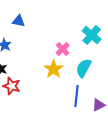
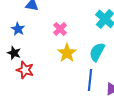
pink cross: (63, 49) -> (60, 29), moved

